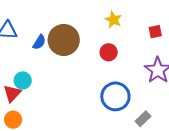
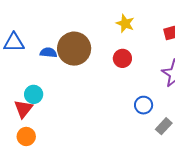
blue semicircle: (39, 42) -> (48, 53), turned -112
blue circle: (115, 96) -> (144, 105), moved, size x0.6

